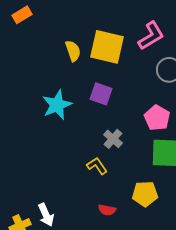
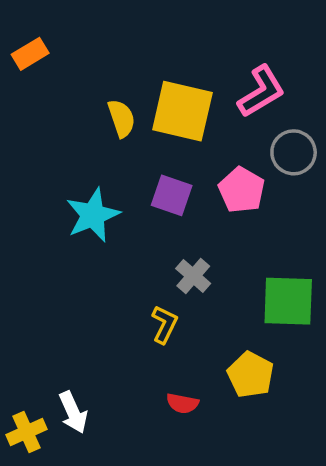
pink pentagon: (157, 118) -> (242, 190), moved
yellow L-shape: (97, 166) -> (164, 324), turned 60
yellow pentagon: (145, 194) -> (251, 375), turned 30

